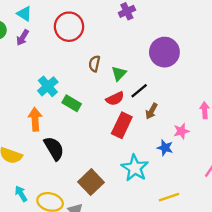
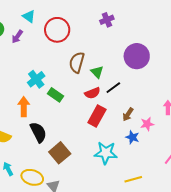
cyan triangle: (24, 14) -> (29, 16), moved
brown semicircle: (94, 64) -> (77, 62), size x1.5
green triangle: (119, 73) -> (97, 72), turned -32
brown arrow: (151, 111) -> (128, 114), moved
cyan star: (135, 168) -> (106, 153), turned -30
brown square: (91, 182) -> (60, 153), moved

